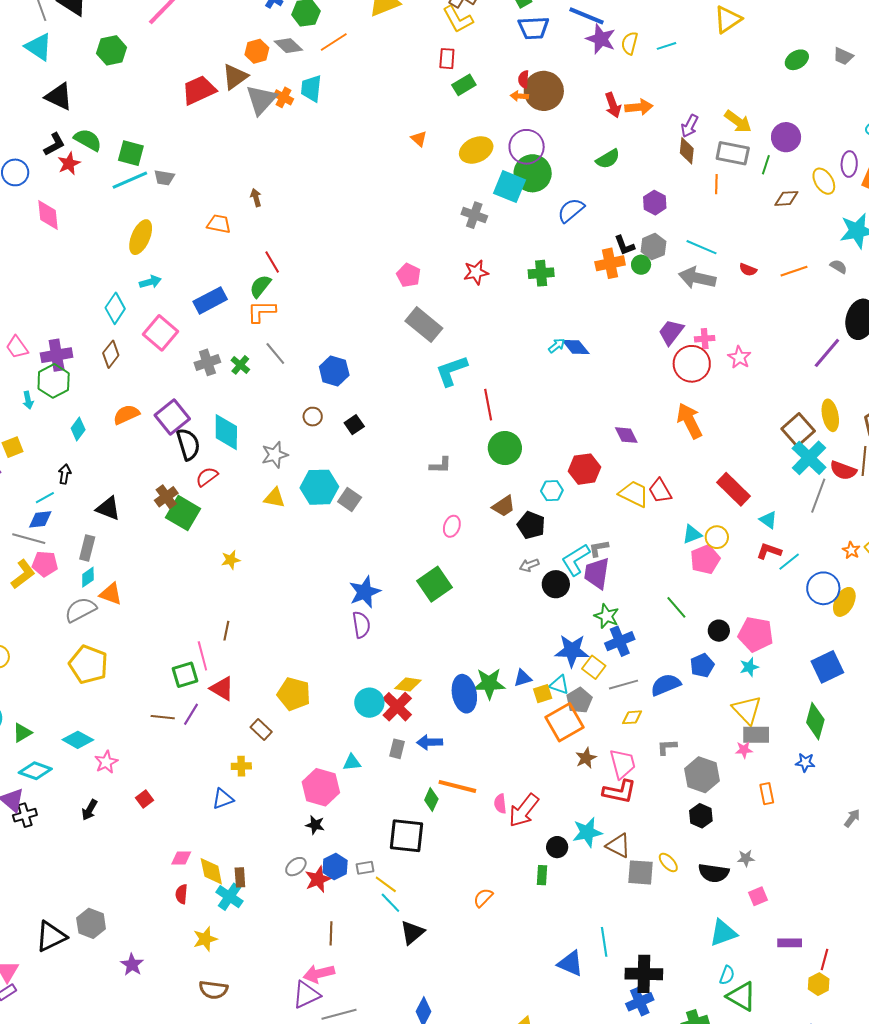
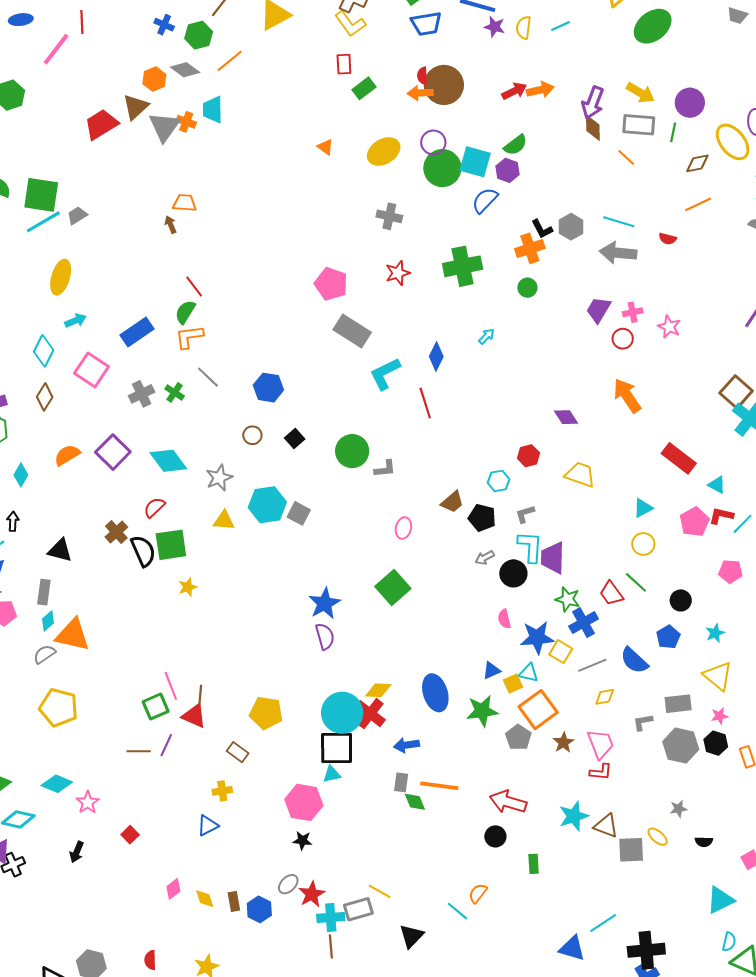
purple star: (601, 39) -> (495, 27), size x0.7
green ellipse: (797, 60) -> (653, 26), moved, size x1.6
orange arrow: (519, 96) -> (420, 93), size x1.4
red arrow: (613, 105) -> (514, 91), turned -90
purple arrow: (690, 126) -> (593, 103), size x1.4
purple circle: (527, 147) -> (433, 142), size x0.7
green square: (131, 153) -> (41, 195), size x1.4
gray trapezoid: (164, 178) -> (77, 215), turned 145
yellow ellipse: (824, 181) -> (733, 142), size x1.4
orange line: (716, 184) -> (626, 157), turned -42
cyan square: (509, 187) -> (475, 162), moved
purple hexagon: (655, 203) -> (508, 170), moved
orange trapezoid: (219, 224) -> (185, 203), moved
green circle: (641, 265) -> (527, 288), moved
orange line: (794, 271) -> (698, 204), moved
green cross: (541, 273) -> (463, 266), size x1.5
pink pentagon: (409, 275) -> (331, 284), size x1.4
blue diamond: (576, 347) -> (436, 356), moved, turned 72
red circle: (692, 364) -> (623, 339), size x0.6
cyan diamond: (226, 432) -> (168, 461), turned -30
black semicircle: (188, 444) -> (143, 551), moved
green circle: (505, 448) -> (352, 451), moved
red hexagon: (585, 469) -> (529, 456), size x0.7
red trapezoid: (660, 491) -> (611, 593), moved
green square: (183, 513) -> (171, 545), moved, turned -32
yellow circle: (717, 537) -> (643, 544), moved
gray L-shape: (599, 548) -> (525, 514), moved
pink pentagon: (705, 559) -> (694, 522), moved
cyan L-shape: (576, 560) -> (530, 547), turned 132
orange triangle: (111, 594) -> (73, 635), size x1.5
gray semicircle: (81, 610) -> (44, 654), size x0.7
brown line: (226, 631) -> (200, 695), moved
pink pentagon: (756, 634) -> (731, 571), moved, size x0.7
green star: (489, 684) -> (482, 711), moved
blue semicircle: (666, 685) -> (634, 660), turned -108
gray pentagon: (579, 700) -> (518, 737), moved
cyan circle: (369, 703) -> (342, 713), size x1.4
gray rectangle: (756, 735) -> (678, 704), moved
gray rectangle: (397, 749) -> (401, 782), moved
red L-shape: (619, 792) -> (601, 772), size x0.7
green diamond: (431, 800) -> (415, 802), turned -40
pink semicircle: (500, 804) -> (504, 619), moved
red arrow: (524, 810) -> (508, 802), turned 75
black hexagon: (701, 816) -> (716, 743), moved
black square: (407, 836) -> (337, 748), moved
black circle: (557, 847) -> (495, 836), moved
pink diamond: (181, 858) -> (173, 889), turned -30
gray star: (746, 858) -> (678, 809), moved
blue hexagon: (335, 866) -> (259, 909), moved
gray rectangle: (365, 868) -> (358, 909), moved, size x1.6
yellow diamond: (211, 871) -> (205, 899), size x0.7
black semicircle: (714, 873) -> (704, 842), size x0.6
red semicircle: (181, 894) -> (150, 960), moved
cyan cross: (229, 897) -> (331, 917), moved, turned -32
cyan line: (390, 903) -> (458, 911), moved
cyan line: (604, 942) -> (603, 923), turned 72

